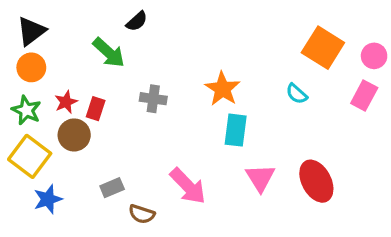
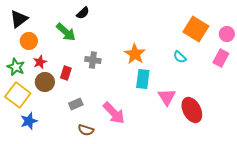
orange circle: (31, 67) -> (29, 41), moved
red rectangle: (96, 109) -> (66, 73), moved
pink triangle: (260, 178) -> (167, 97), moved
gray rectangle: (112, 188) -> (76, 104), moved

